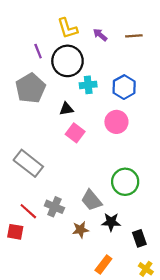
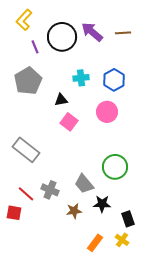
yellow L-shape: (67, 28) -> (24, 20), moved, turned 60
purple arrow: (100, 35) -> (92, 32), size x1.6
black circle: (67, 61) -> (62, 37), moved
yellow cross: (146, 269) -> (122, 240), moved

